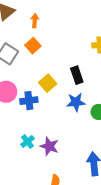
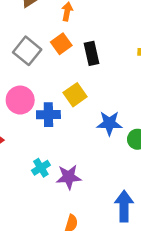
black rectangle: (77, 75) -> (92, 53), moved
purple star: (49, 146) -> (69, 177), turned -30

